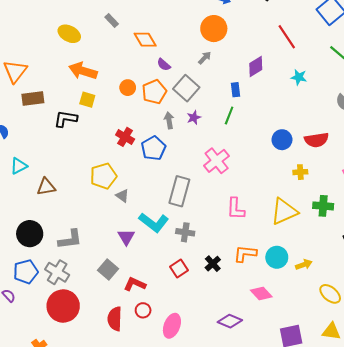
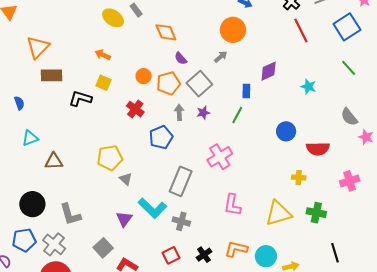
yellow ellipse: (69, 34) -> (113, 18), moved
red line: (287, 37) -> (301, 30), moved
orange arrow: (83, 71) -> (103, 55), size x0.6
red cross: (125, 137) -> (135, 109), moved
blue circle: (282, 140) -> (286, 131), moved
gray L-shape: (70, 239) -> (70, 214), turned 75

